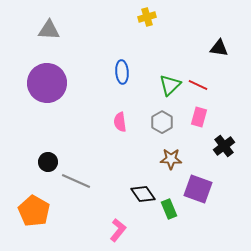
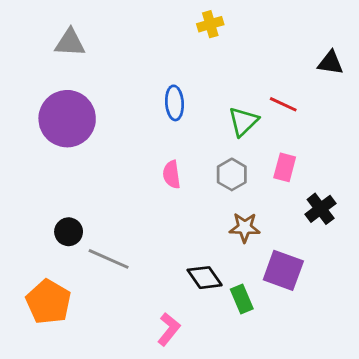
black triangle: (219, 48) -> (331, 63), moved
red line: (198, 85) -> (283, 104), moved

